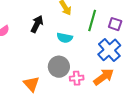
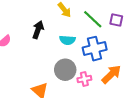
green line: (92, 21) -> (93, 19), turned -55
blue cross: (109, 50) -> (95, 49), moved, turned 35

